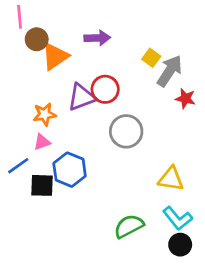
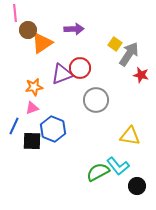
blue line: (18, 166) -> (14, 126), turned -30
cyan L-shape: (178, 218) -> (118, 166), moved

